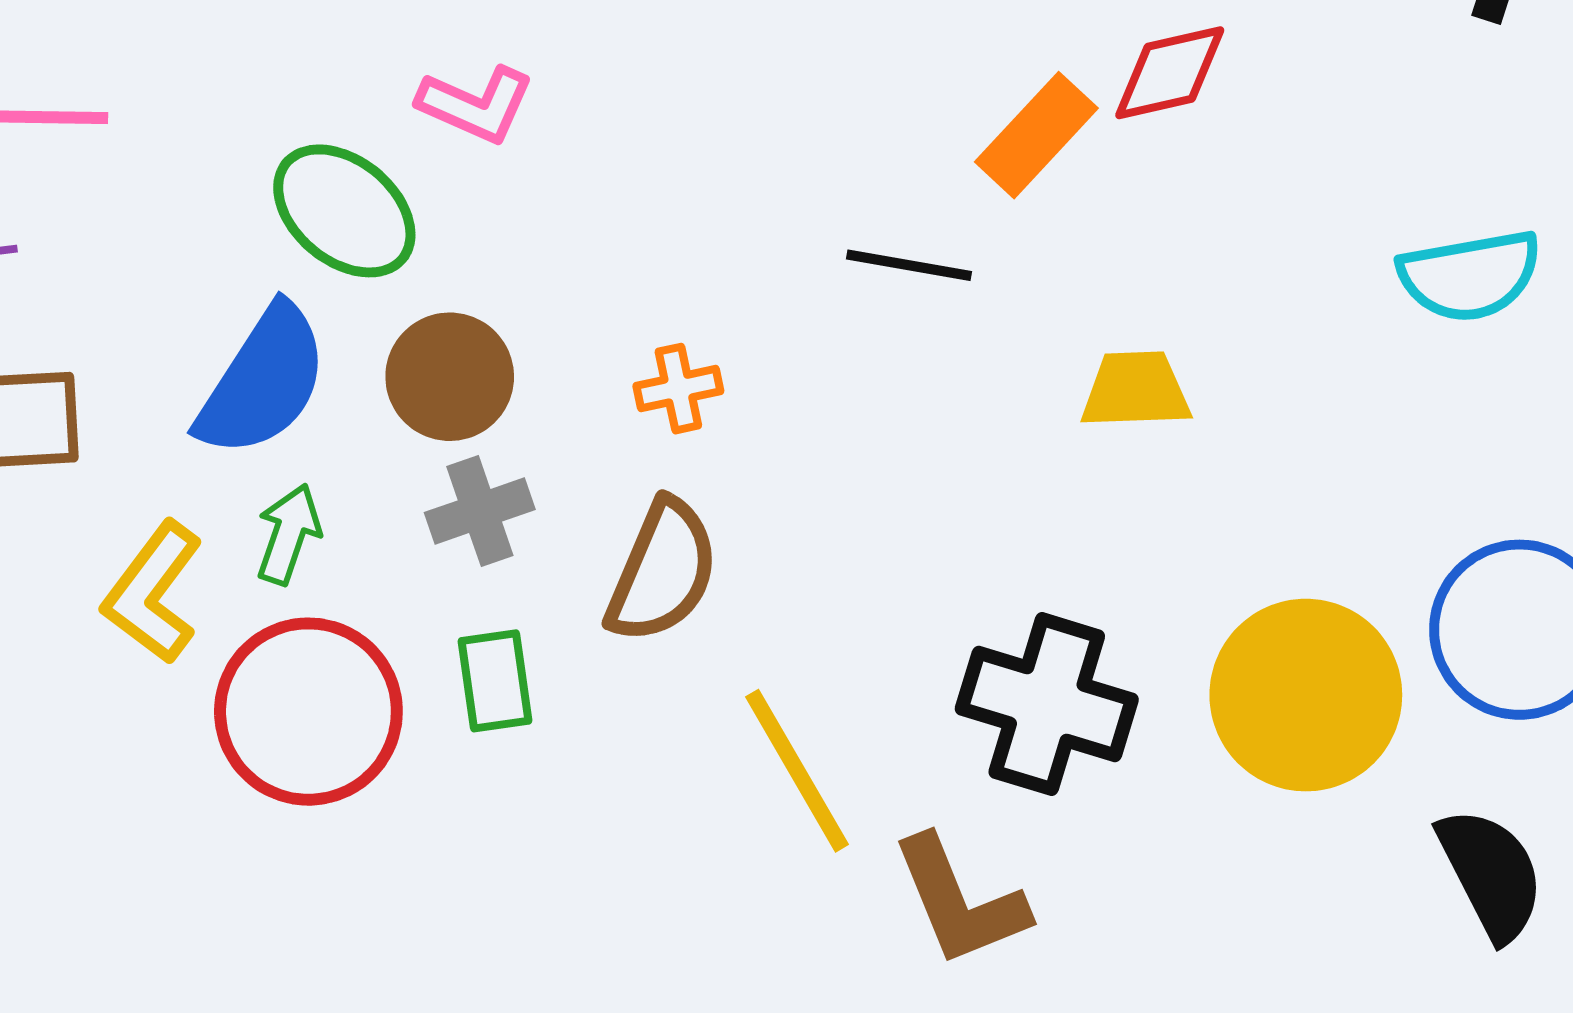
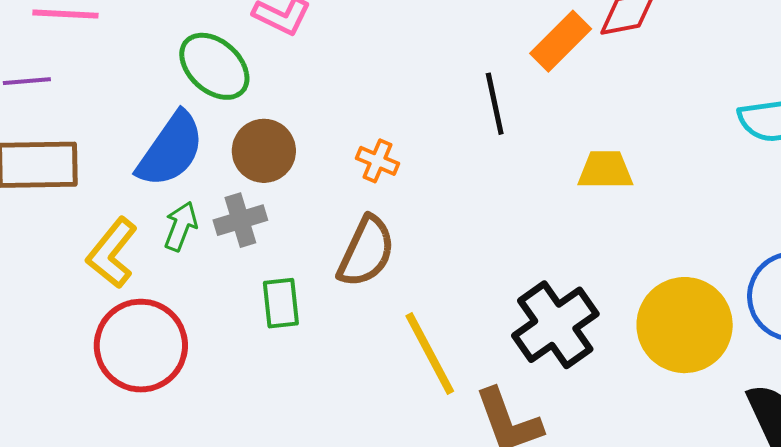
black line: (909, 265) -> (495, 104), turned 66
orange cross: (678, 389) -> (378, 161), turned 33
gray cross: (480, 511) -> (240, 220), moved
black cross: (1047, 704) -> (555, 325), turned 36
red circle: (308, 712) -> (141, 346), moved

